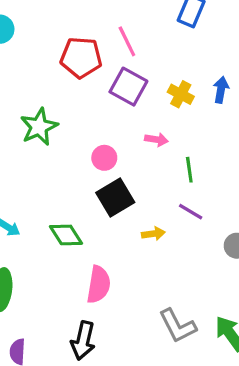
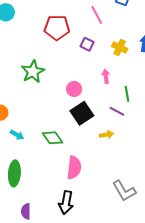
pink line: (127, 41) -> (97, 15), moved
purple square: (128, 87) -> (87, 44), size x0.6
pink arrow: (156, 140) -> (106, 76), turned -104
purple line: (191, 212) -> (117, 111), moved

